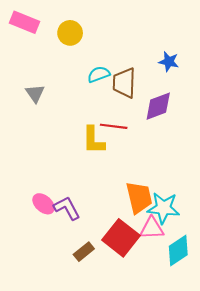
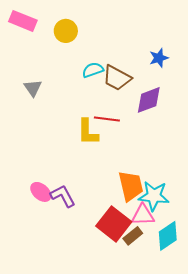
blue star: (169, 62) -> (159, 58), turned -30
brown trapezoid: (124, 83) -> (117, 78), turned -64
brown rectangle: (84, 252) -> (133, 236), moved

